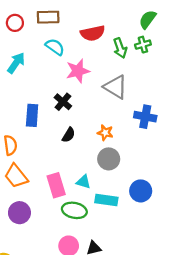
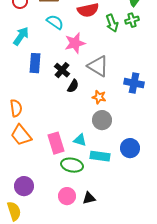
gray triangle: (116, 87) -> (98, 66), moved
blue rectangle: (32, 115) -> (35, 63), moved
black semicircle: (69, 135) -> (73, 86), moved
purple circle: (19, 213) -> (24, 186), moved

